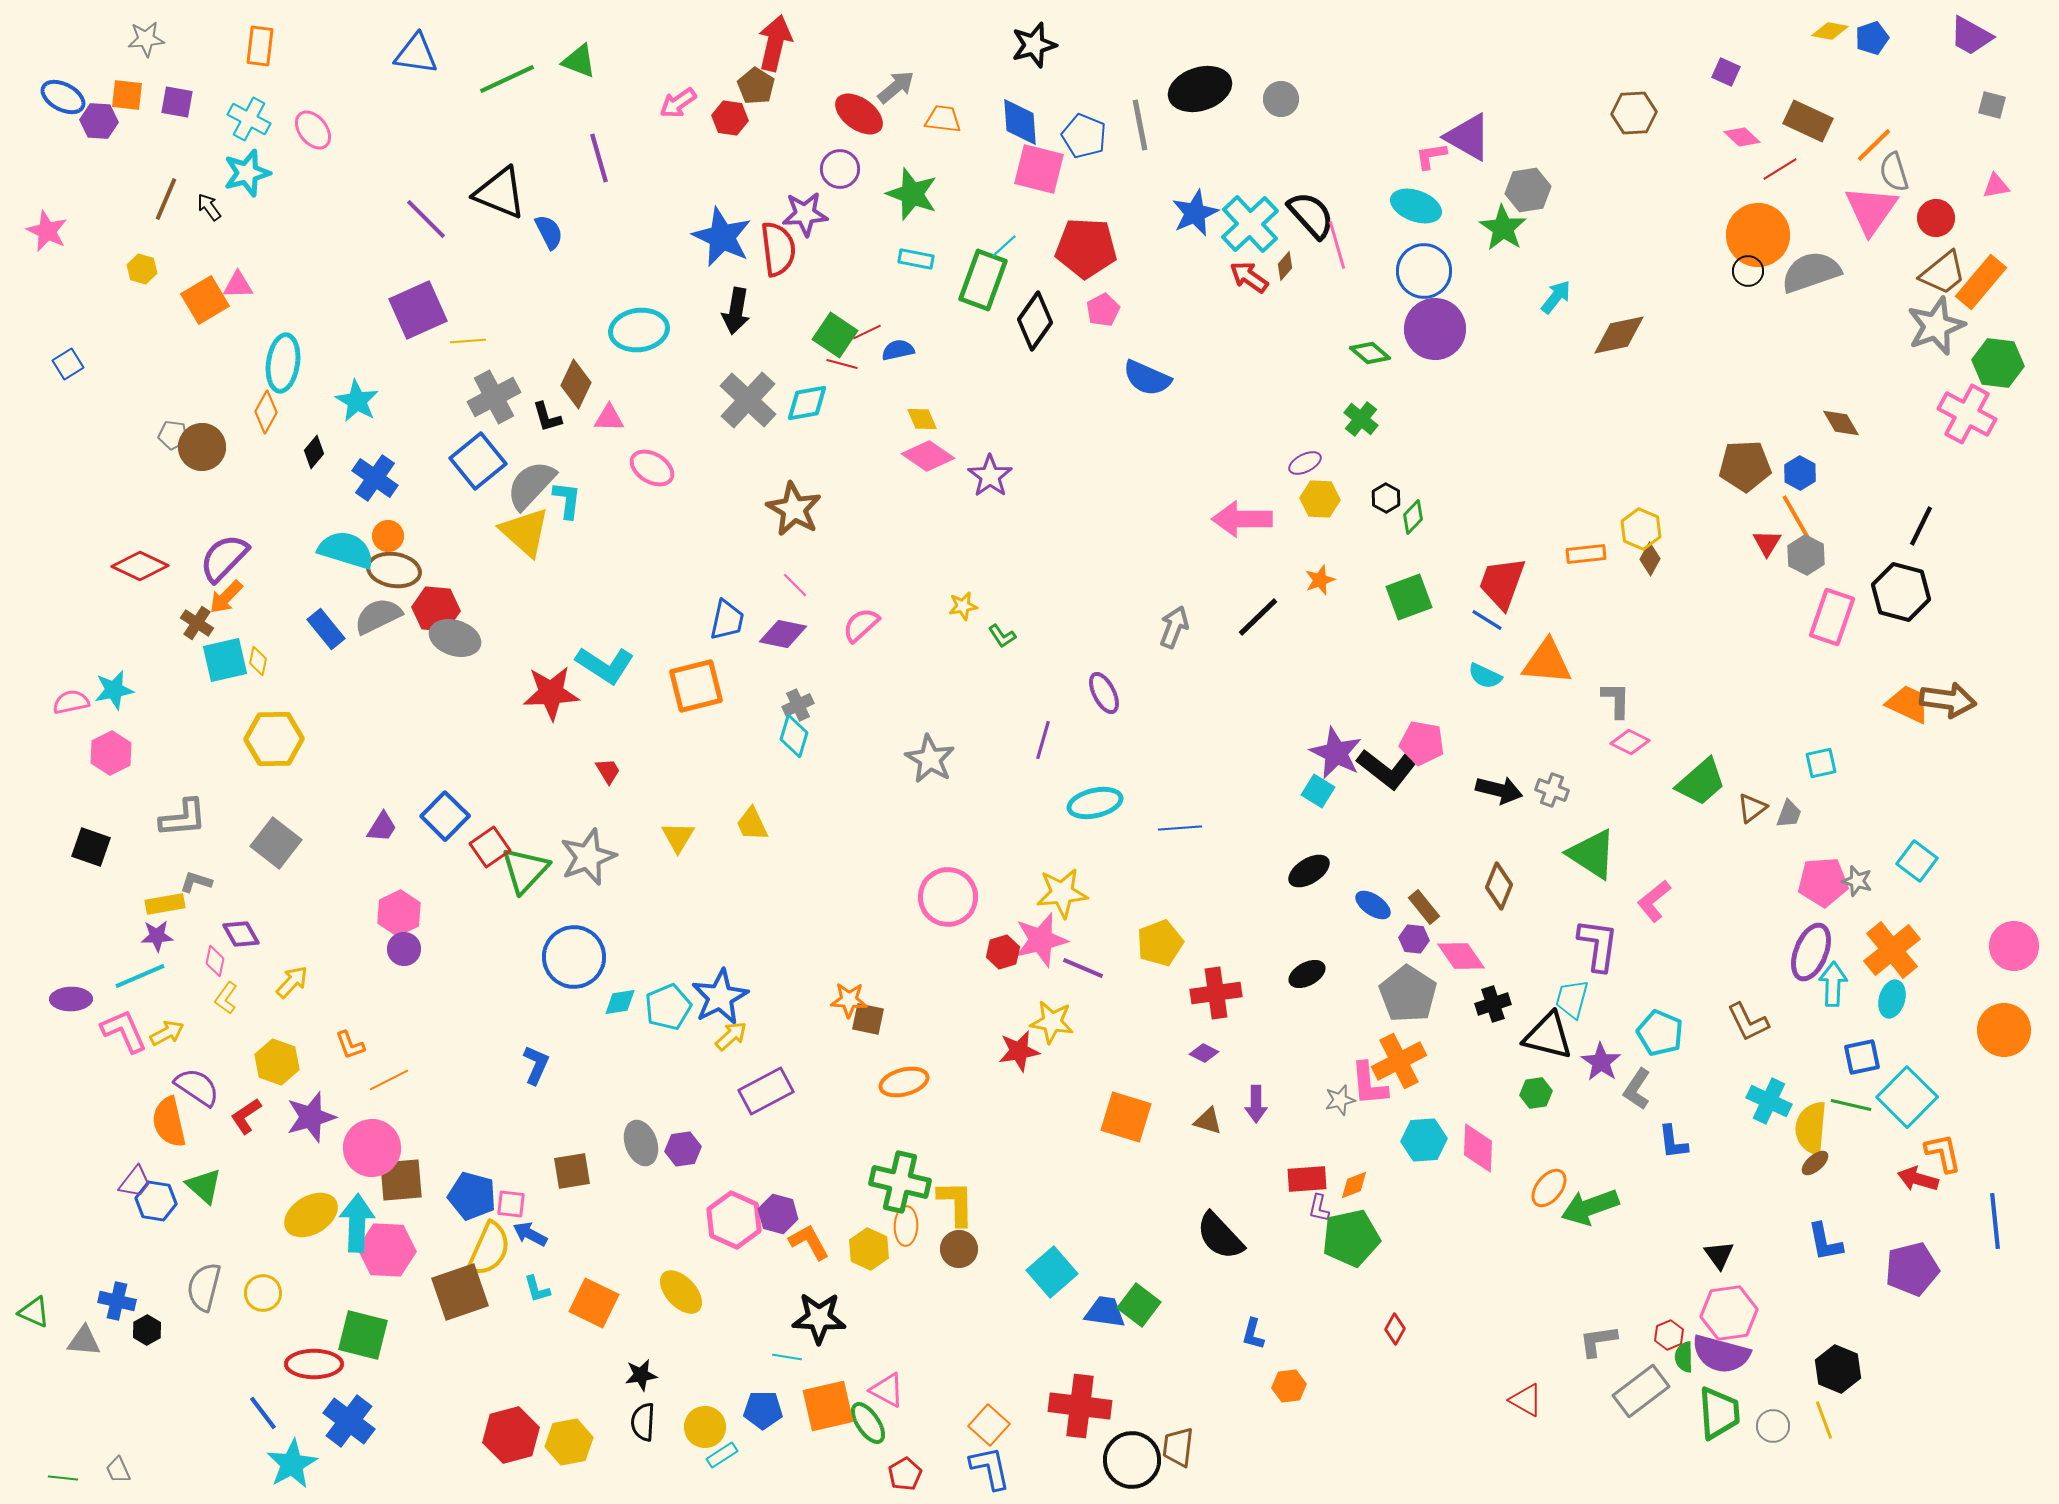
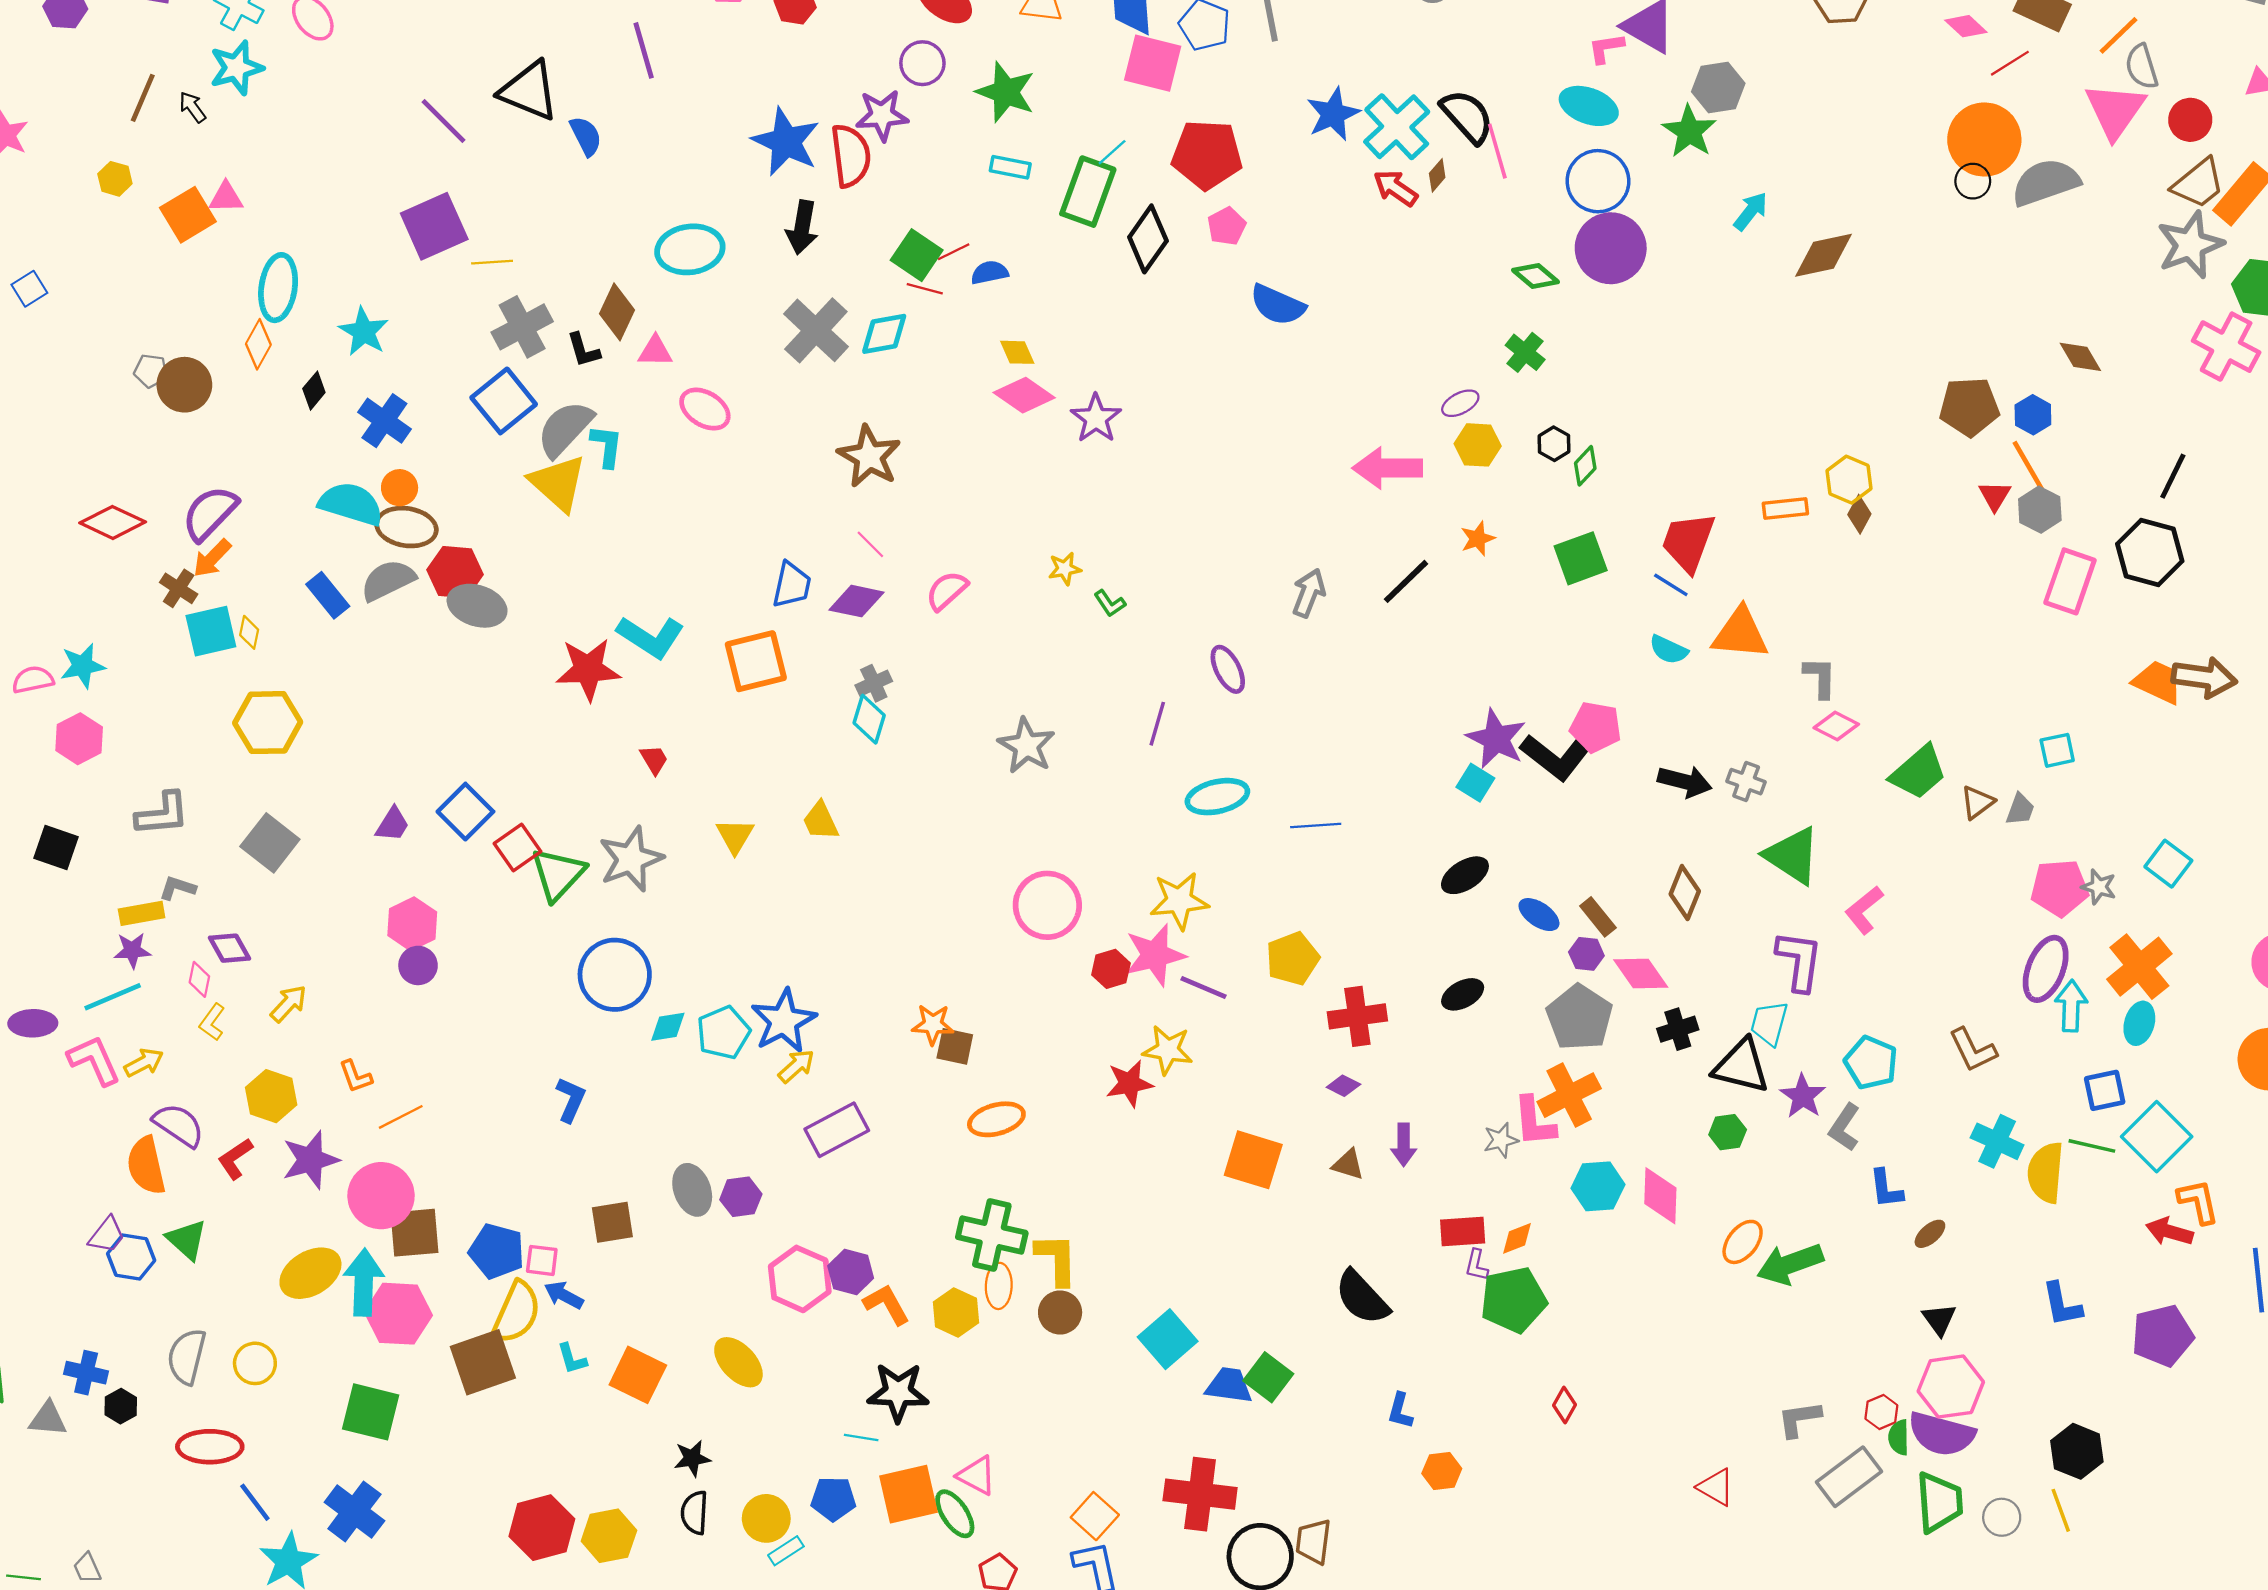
brown ellipse: (1815, 1163) -> (1930, 1234), moved
red ellipse: (314, 1364) -> (210, 1447), moved

